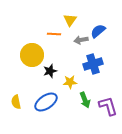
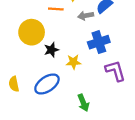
green arrow: (85, 100) -> (83, 103), moved
purple L-shape: (108, 106) -> (115, 71), moved

